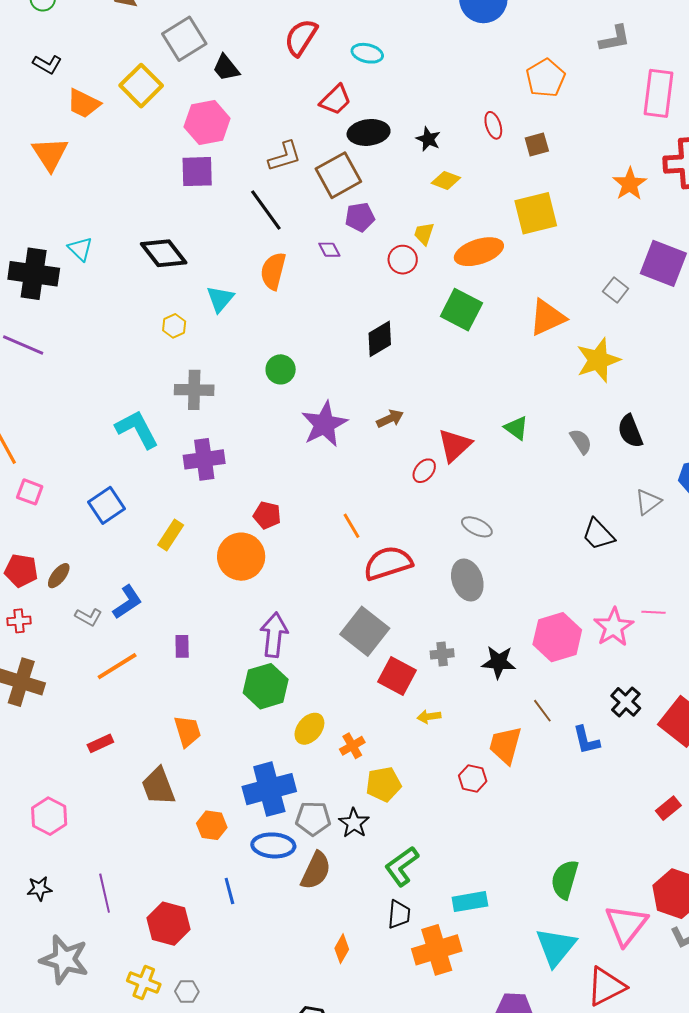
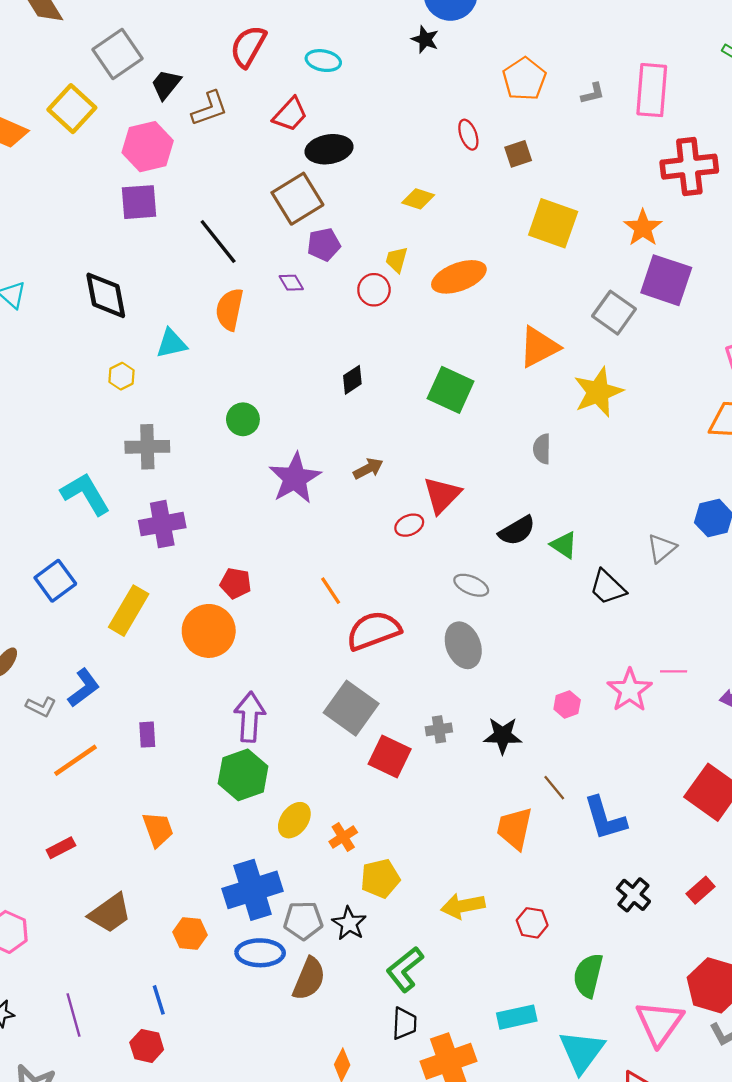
gray L-shape: (615, 39) -> (593, 93), moved, size x0.7
black trapezoid: (226, 68) -> (166, 84), turned 80
black star: (428, 139) -> (425, 39), moved
brown L-shape: (285, 156) -> (210, 109), moved
orange star: (630, 184) -> (643, 228), moved
yellow square: (536, 213) -> (553, 223), moved, turned 36
black diamond: (164, 253) -> (106, 295), turned 30
gray square: (616, 290) -> (614, 313), size x1.5
cyan triangle: (220, 299) -> (171, 343), turned 40
green square: (461, 310) -> (451, 390), moved
black diamond: (380, 339) -> (352, 380), size x0.7
green triangle: (516, 428) -> (564, 545), moved
black semicircle: (630, 431) -> (517, 531), moved, turned -96
gray semicircle: (581, 441) -> (542, 449), moved, turned -144
red ellipse: (424, 471) -> (409, 525), turned 30
yellow rectangle: (171, 535) -> (129, 611), size x1.4
pink hexagon: (557, 637) -> (567, 705), size x0.5
black cross: (626, 702) -> (633, 895), moved
yellow arrow: (429, 717) -> (463, 906), moved, size x1.6
blue L-shape: (586, 740) -> (605, 818), size x1.4
red hexagon: (473, 778) -> (532, 923), moved
brown trapezoid: (158, 786) -> (110, 913), moved, turned -102
blue line: (229, 891) -> (159, 1000), moved
cyan rectangle: (470, 902) -> (517, 1017), moved
red hexagon: (168, 924) -> (147, 1046), size x0.7

